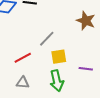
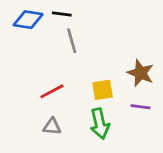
brown star: (86, 21) -> (140, 73), moved
gray line: (47, 39) -> (72, 41), moved, turned -60

